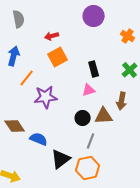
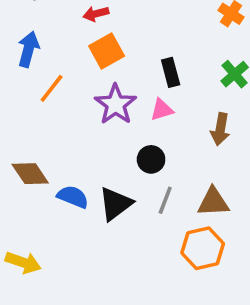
purple star: (46, 97) -> (115, 104), moved, turned -30
brown triangle: (104, 116) -> (213, 202), moved
black triangle: (61, 159) -> (115, 204), moved
orange hexagon: (88, 168) -> (203, 248), moved

